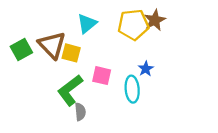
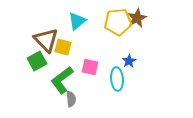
green square: (21, 50) -> (37, 61), moved

